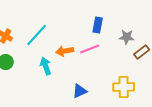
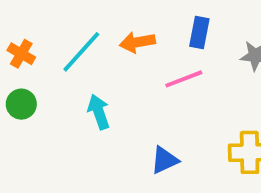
orange arrow: (65, 51) -> (137, 42), moved

